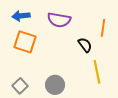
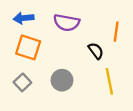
gray circle: (55, 85) -> (62, 80), moved
gray square: (20, 86) -> (22, 82), moved

